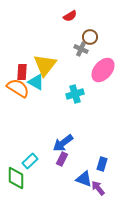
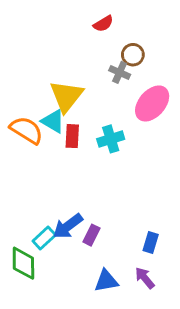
red rectangle: (22, 72) -> (72, 136), moved
blue arrow: (63, 143) -> (68, 226), moved
blue triangle: (84, 179) -> (106, 281), moved, turned -30

